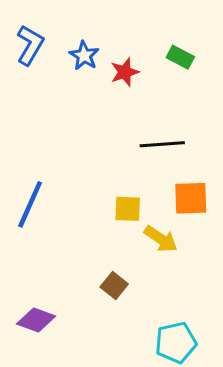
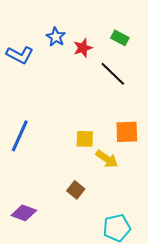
blue L-shape: (30, 45) -> (20, 55), moved, turned 88
black line: (162, 144) -> (113, 74), moved, turned 48

